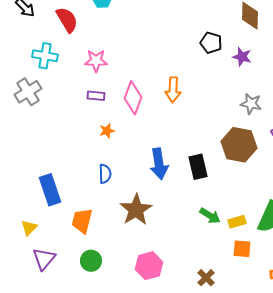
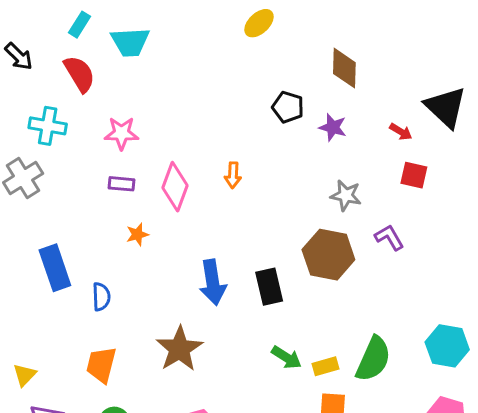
orange arrow: (173, 90) -> (233, 175), size x0.7
blue semicircle: (105, 174) -> (101, 297), moved
blue rectangle: (50, 190) -> (55, 268), moved

